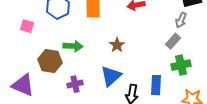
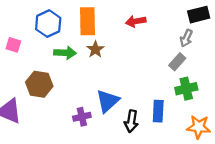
brown star: (117, 45) -> (95, 49), moved
green arrow: (73, 46) -> (65, 53), moved
purple cross: (75, 84) -> (82, 117), moved

